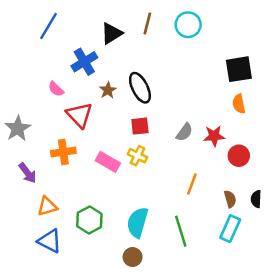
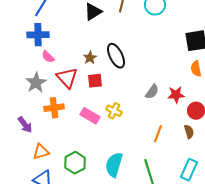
blue cross: (84, 62) -> (38, 35), moved, turned 30
red square: (140, 126) -> (95, 81), moved
gray star: (18, 129) -> (36, 83), moved
brown semicircle: (230, 199) -> (189, 132), moved

